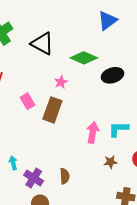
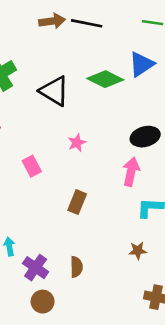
green diamond: (84, 58) -> (105, 79), moved
brown rectangle: (52, 110) -> (77, 202), moved, size x0.7
pink arrow: (93, 132) -> (131, 172), moved

